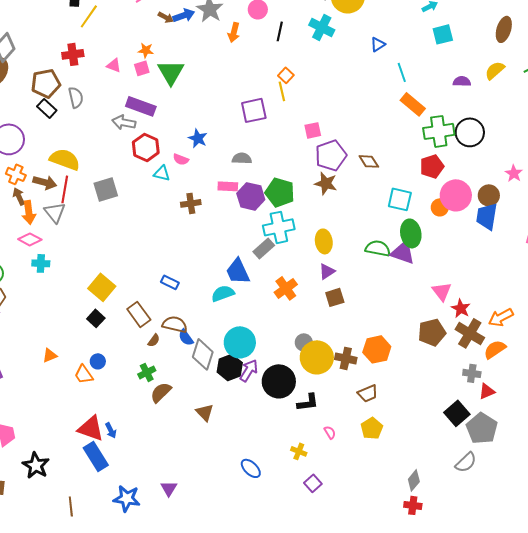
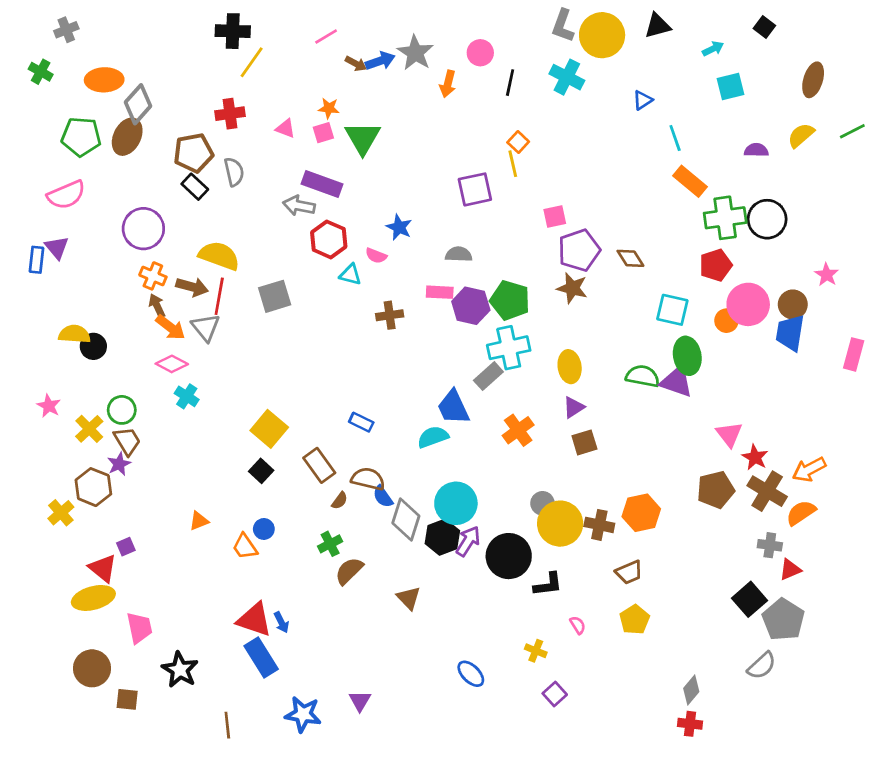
orange arrow: (29, 212) -> (170, 327), turned -45
cyan cross: (41, 263) -> (187, 396), turned 30

